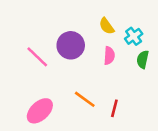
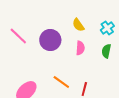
cyan cross: (134, 36) -> (107, 28), moved
pink line: (37, 57) -> (18, 36), moved

